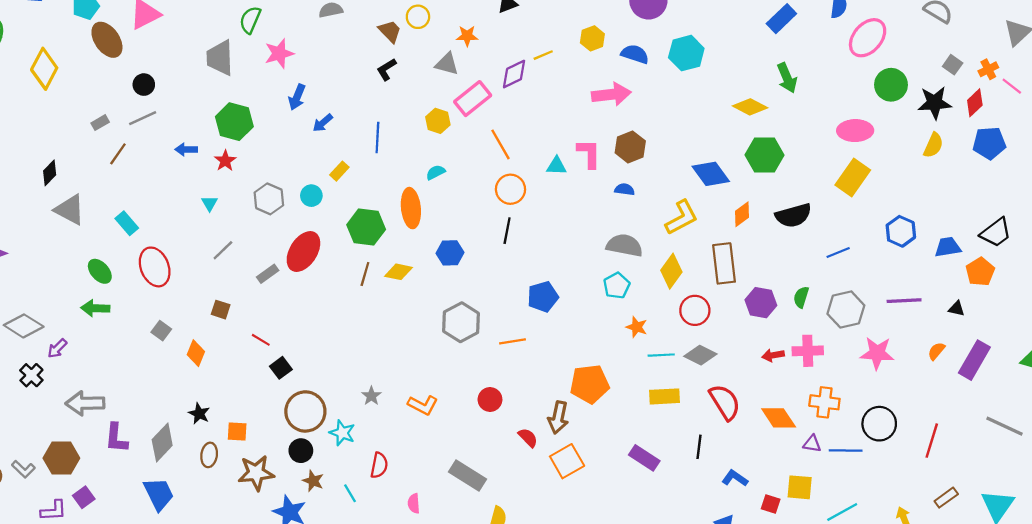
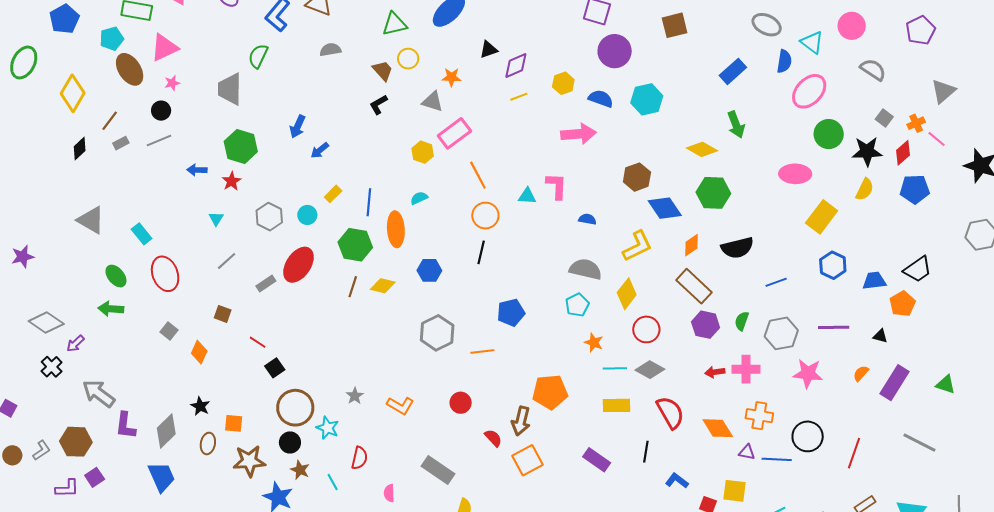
pink star: (279, 53) -> (172, 83), moved, size x0.6
purple diamond: (514, 74) -> (516, 66), moved
blue line: (377, 138) -> (369, 202), moved
brown hexagon: (630, 147) -> (637, 177), moved
brown line: (118, 154) -> (110, 121), moved
black diamond: (50, 173) -> (80, 149), moved
yellow rectangle: (853, 178) -> (822, 217), moved
brown rectangle: (724, 263) -> (694, 286), moved, turned -42
gray arrow: (85, 403) -> (99, 393), turned 36
gray L-shape: (23, 469) -> (42, 450), turned -80

